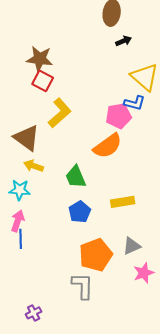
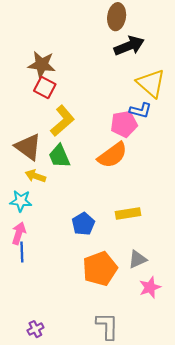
black arrow: (124, 41) -> (129, 46), size x1.8
green trapezoid: (76, 177) -> (59, 156), moved
gray L-shape: (83, 286) -> (107, 326), moved

